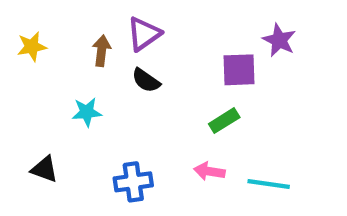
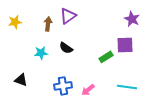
purple square: (239, 70) -> (125, 45), moved
black semicircle: (146, 80) -> (66, 48), moved
pink arrow: (209, 171) -> (88, 90), moved, turned -48

